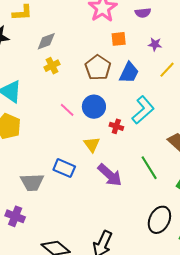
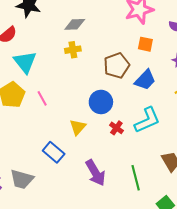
pink line: (67, 110) -> (42, 98), moved
yellow triangle: (92, 144) -> (78, 127), moved
gray trapezoid: (32, 182) -> (22, 179), moved

